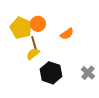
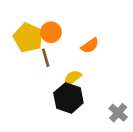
yellow semicircle: (33, 54) -> (72, 78), moved
gray cross: (88, 73) -> (118, 113), moved

